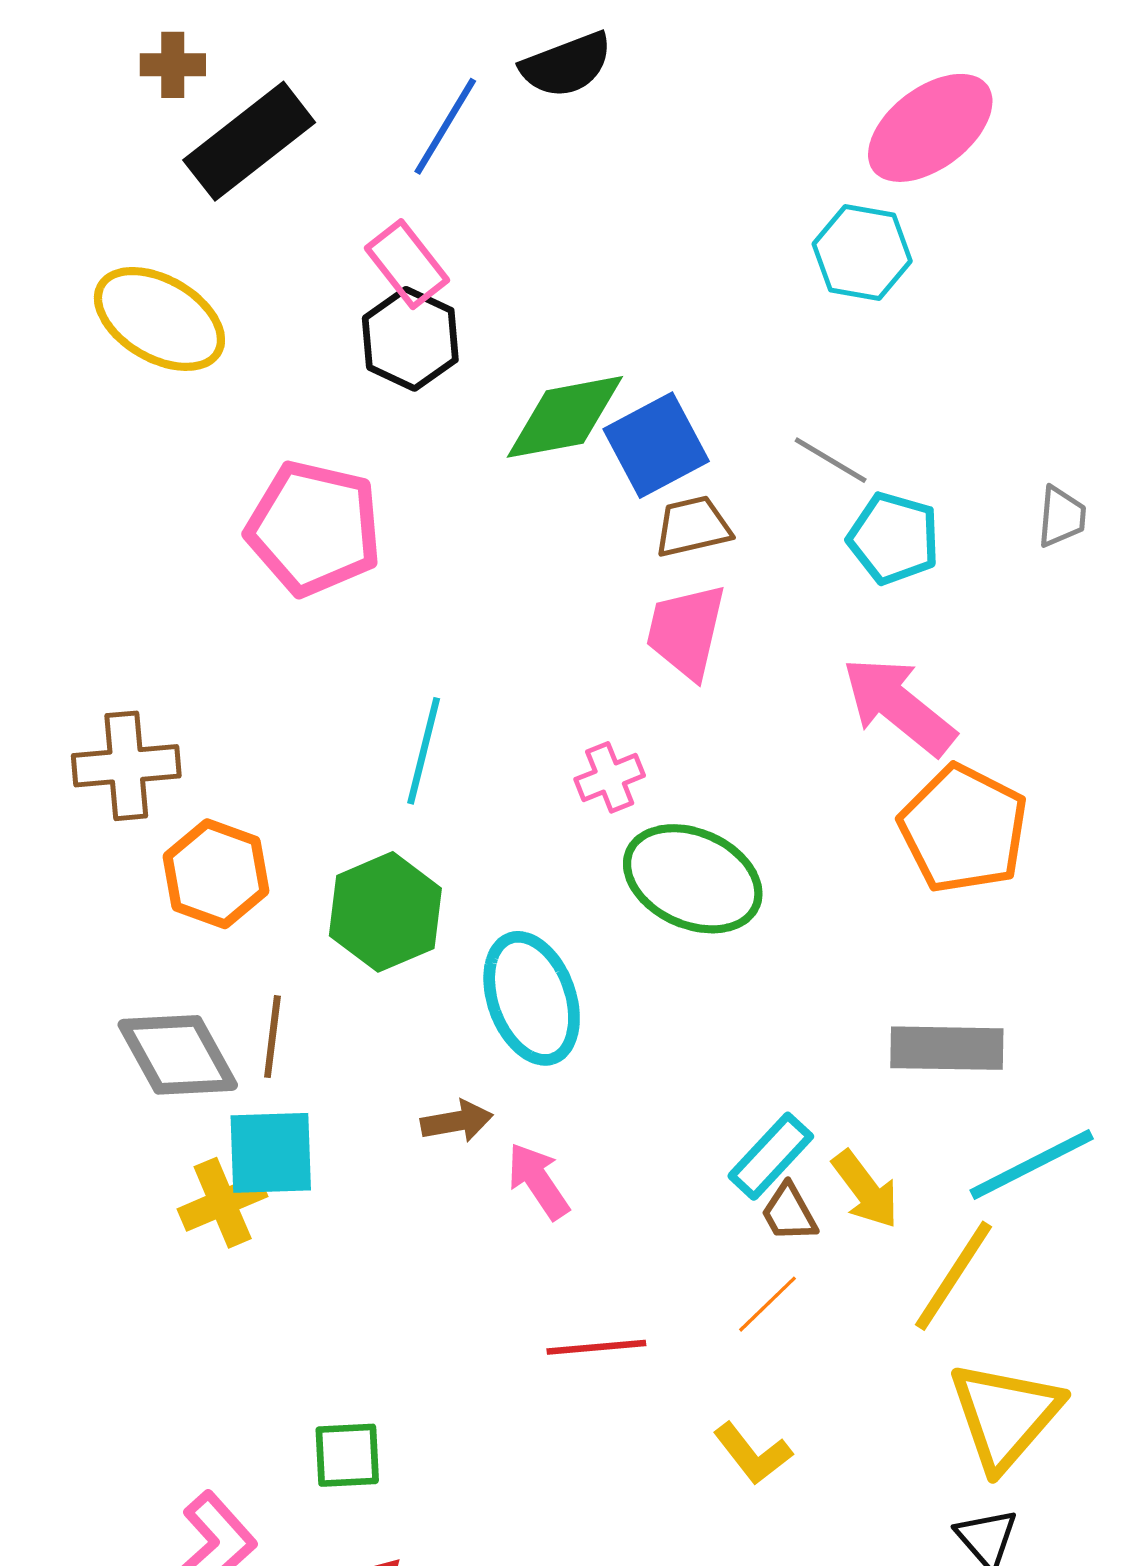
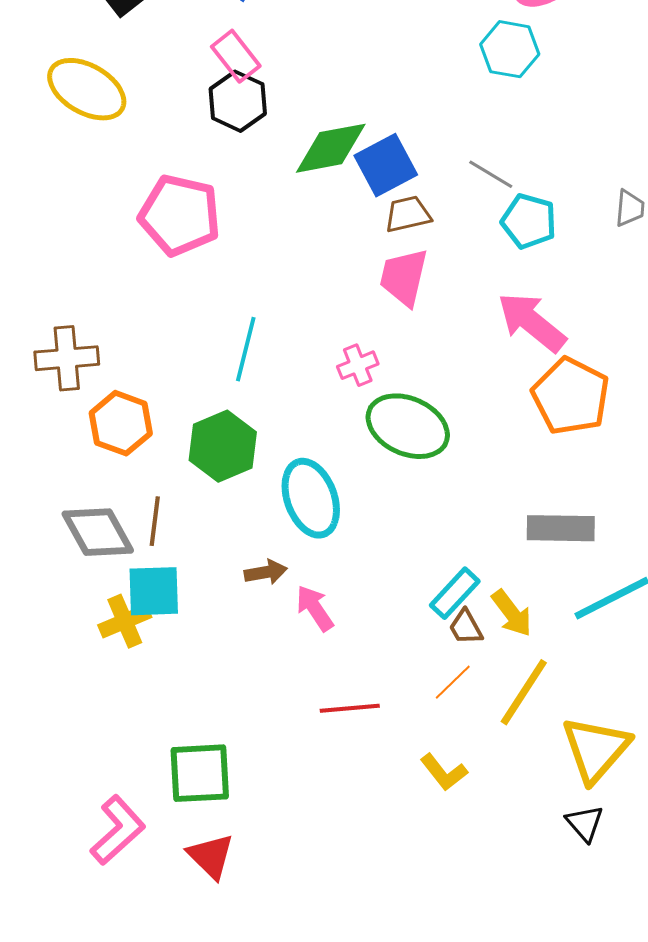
yellow line: (954, 1276) -> (524, 692), moved
green square: (347, 1455) -> (200, 773), size x1.5

